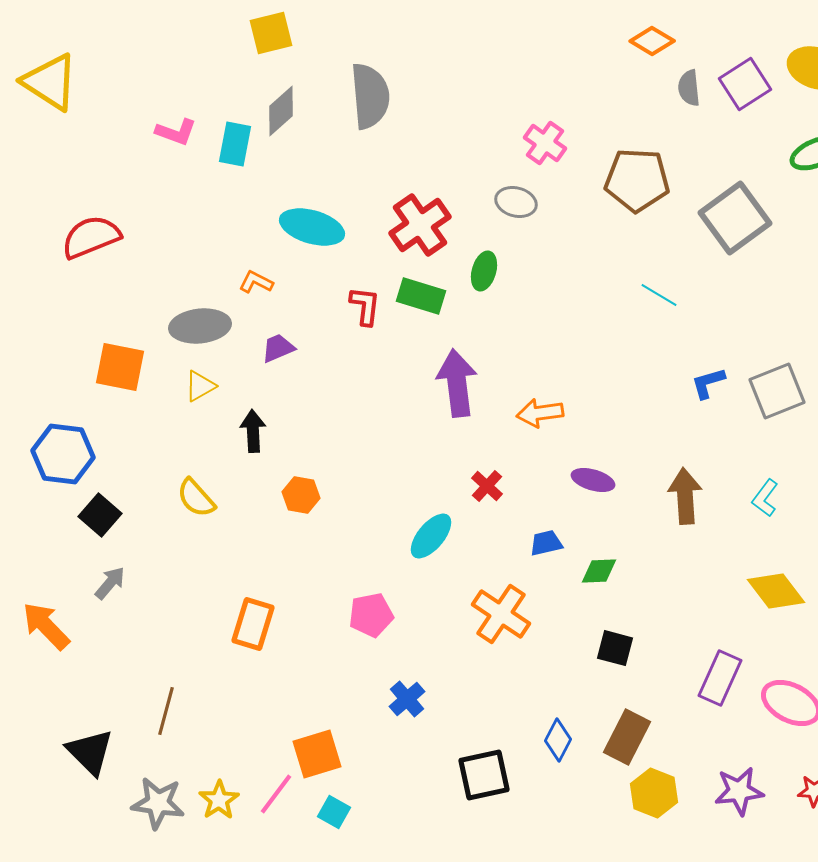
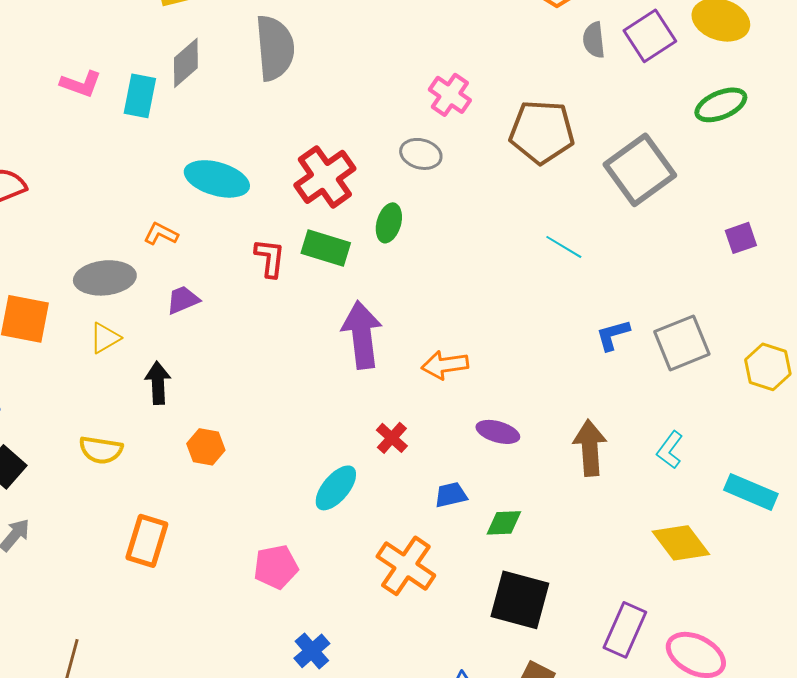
yellow semicircle: (196, 498) -> (101, 450), turned -39
orange rectangle: (253, 624) -> (147, 541), moved
black square: (615, 648) -> (520, 600), size x1.6

